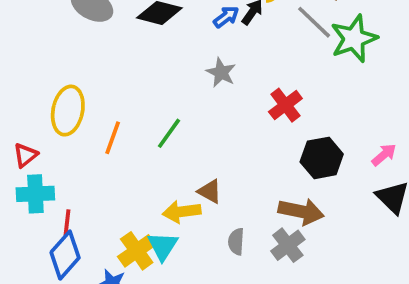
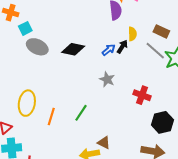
red cross: (285, 105) -> (142, 95), turned -30

